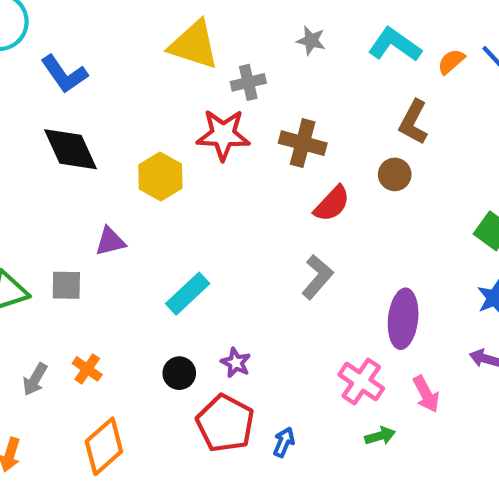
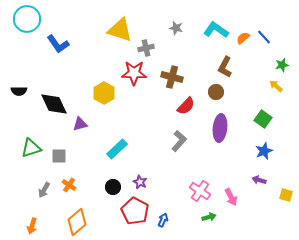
black diamond: (70, 149) -> (54, 104), moved
gray square: (66, 285) -> (59, 156), moved
purple ellipse: (403, 319) -> (220, 128), moved

